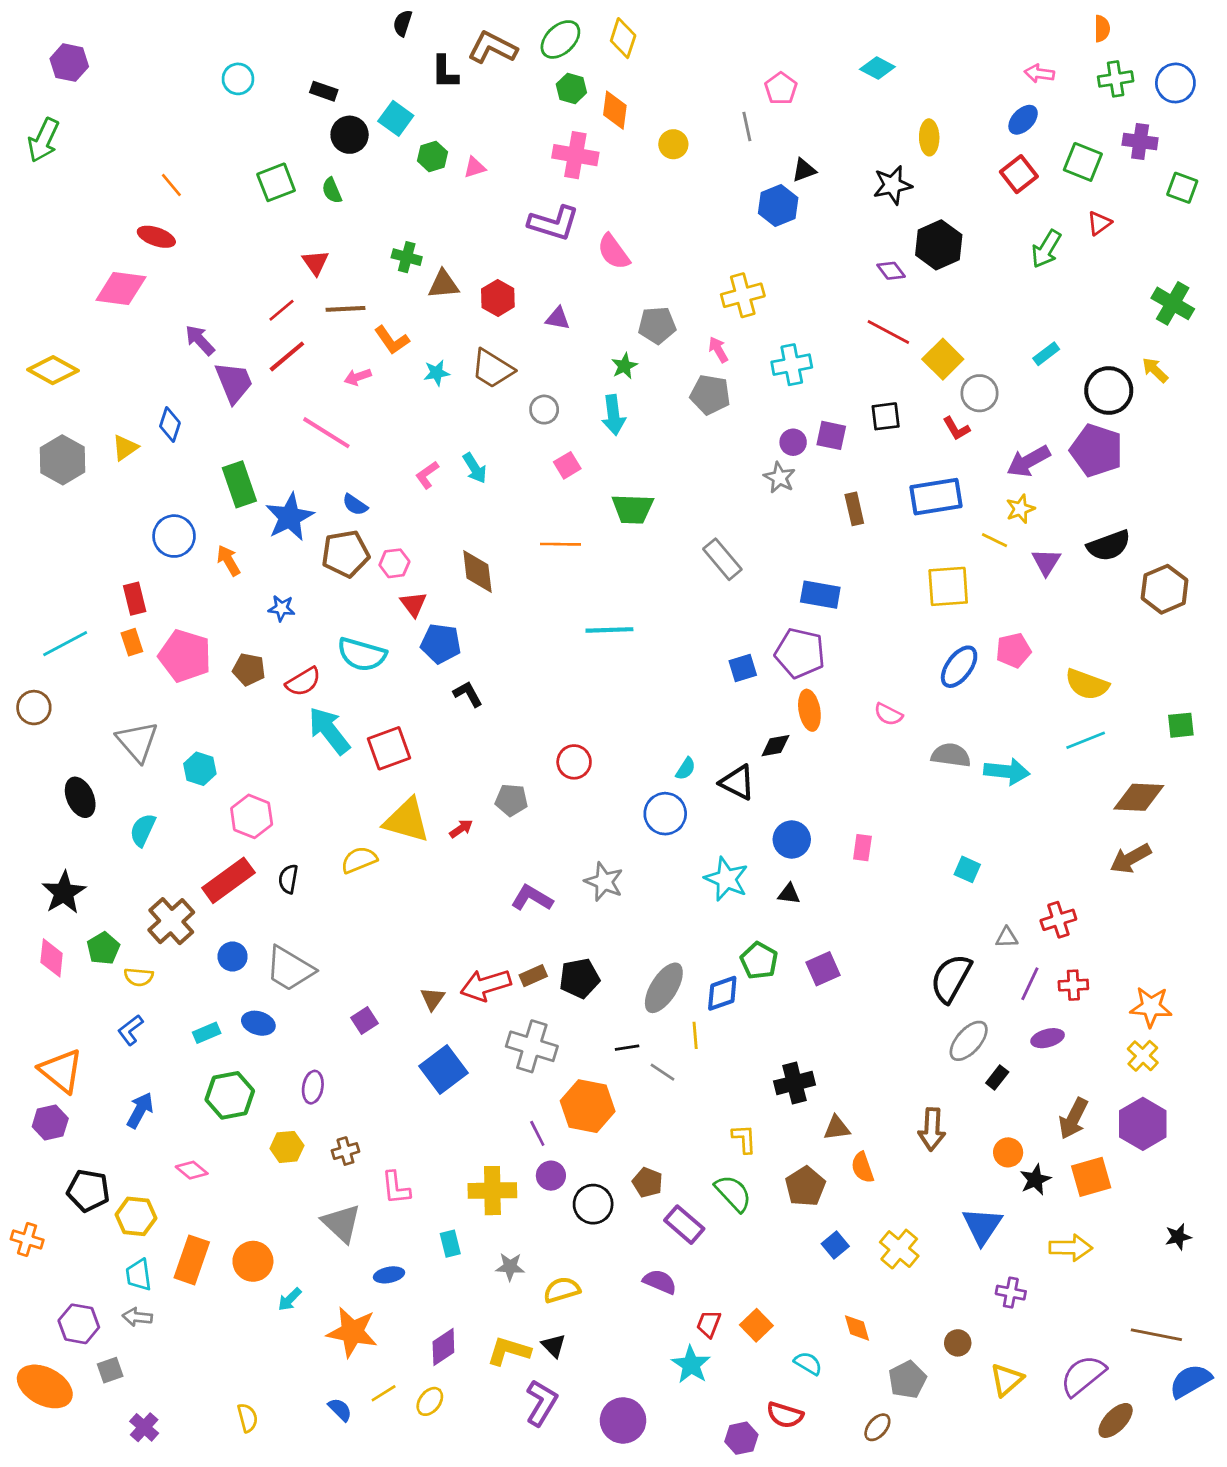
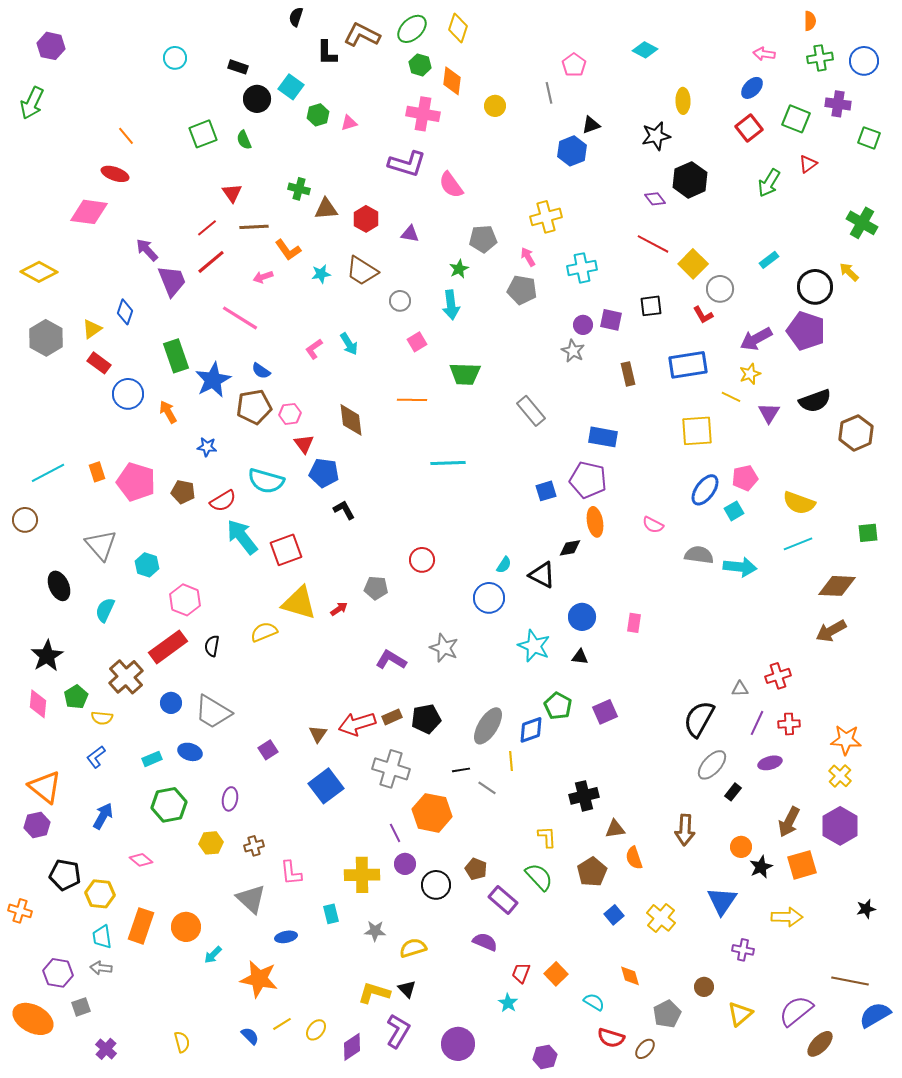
red rectangle: (135, 599) -> (99, 363), moved, turned -40
cyan square: (967, 869) -> (734, 511), moved, turned 36
purple diamond: (443, 1347) -> (352, 1047), moved
cyan star: (691, 1365) -> (508, 1003), size x0.7
red semicircle: (785, 1415) -> (611, 1038), moved

